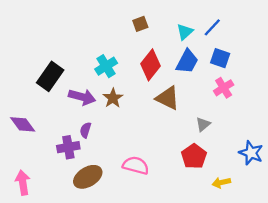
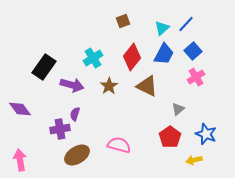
blue square: (220, 58) -> (193, 51), turned 30
brown star: (113, 98) -> (109, 86), moved
blue star: (251, 153) -> (206, 134), moved

